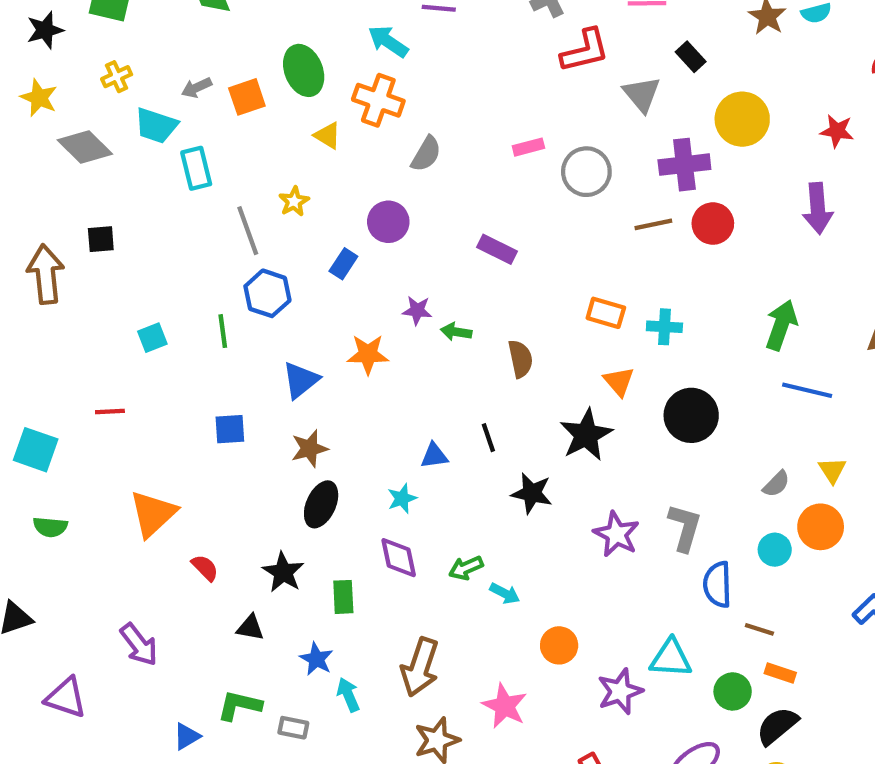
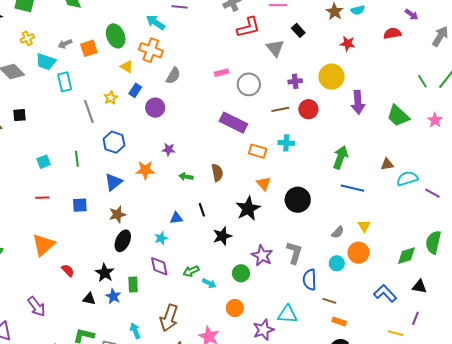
yellow circle: (742, 119) -> (331, 77), moved
red star: (837, 131) -> (348, 44), moved
purple cross: (684, 165) -> (295, 81), size x0.6
purple rectangle: (497, 249) -> (233, 123), moved, size x1.5
blue rectangle: (343, 264) -> (135, 90), moved
blue hexagon: (267, 293) -> (114, 142), moved
cyan cross: (664, 327) -> (286, 143), moved
green arrow: (456, 332) -> (186, 177), moved
red line: (110, 412) -> (42, 198), moved
black star: (532, 493) -> (222, 236), turned -30
blue star: (316, 659) -> (113, 296), moved
green circle: (733, 691) -> (241, 273), moved

